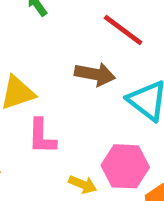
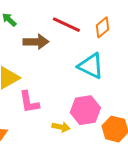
brown arrow: (95, 74) -> (36, 42), moved

